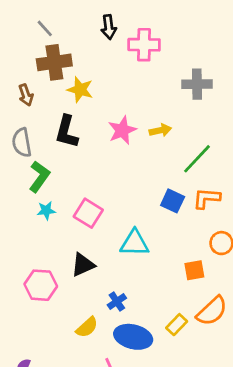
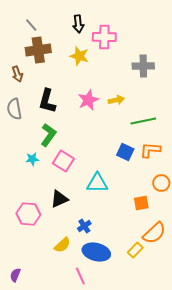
yellow star: (80, 90) -> (79, 56), moved
green line: (197, 159) -> (143, 121), turned 35
green L-shape: (39, 177) -> (48, 135), moved
yellow rectangle: (177, 325) -> (135, 250), moved

